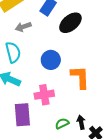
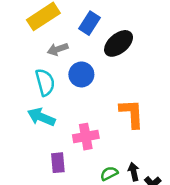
blue circle: (51, 60) -> (81, 74), moved
purple rectangle: (22, 115) -> (58, 163), size x0.7

